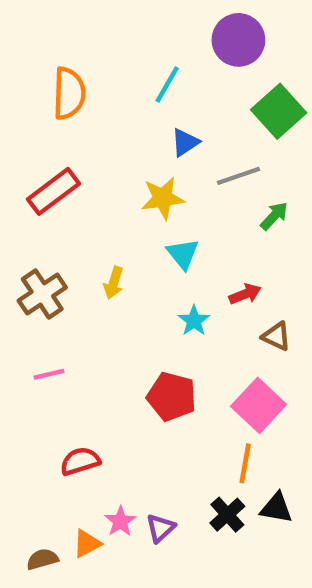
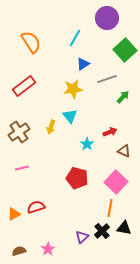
orange semicircle: (69, 93) -> (31, 42), turned -35
cyan triangle: (183, 254) -> (70, 116), moved
pink star: (120, 521) -> (48, 249), moved
purple triangle: (160, 528) -> (82, 237), moved
orange triangle: (87, 544) -> (14, 214), moved

